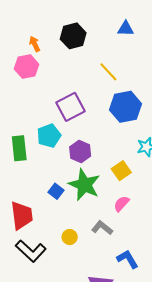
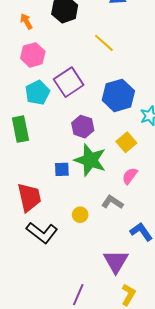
pink hexagon: (26, 67) -> (33, 55), moved
blue hexagon: (126, 107) -> (118, 95), moved
cyan pentagon: (49, 136) -> (37, 93), moved
blue square: (56, 191) -> (62, 169), turned -35

